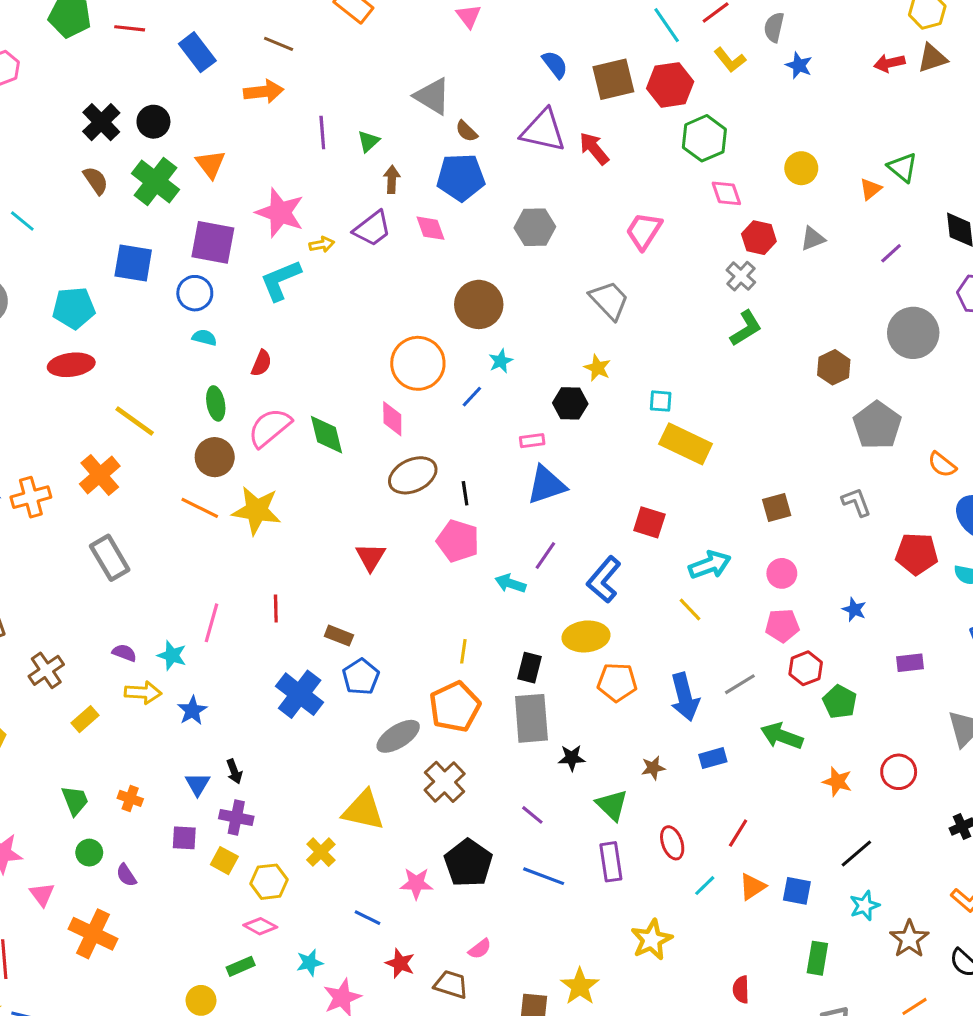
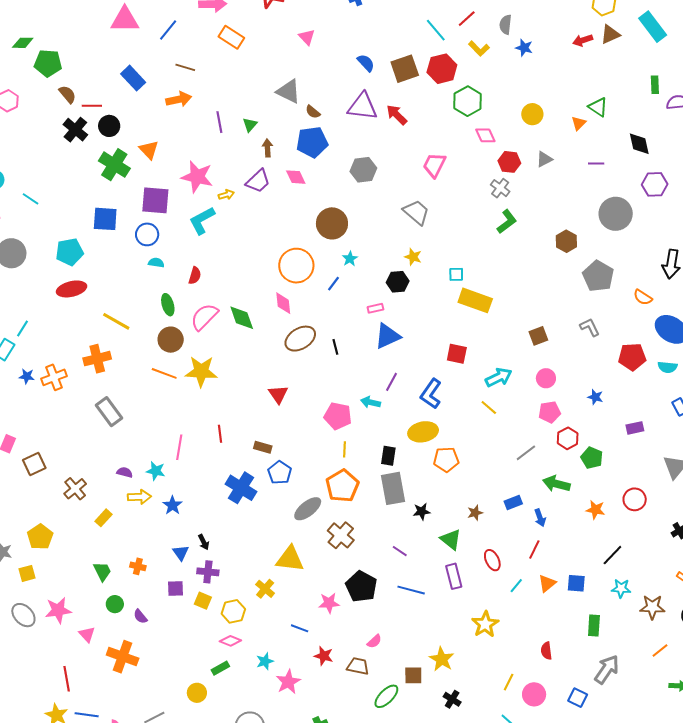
red line: (130, 28) -> (92, 106), moved
brown semicircle: (96, 180) -> (67, 94), moved
purple line: (891, 253) -> (596, 164), turned 49
orange cross: (100, 475) -> (97, 359), turned 32
pink pentagon: (458, 541) -> (338, 416), moved
blue arrow: (685, 697) -> (540, 518), moved, size x0.6
cyan star: (865, 906) -> (621, 588), turned 30
brown star: (909, 939) -> (652, 607), turned -30

